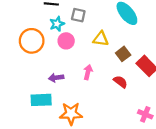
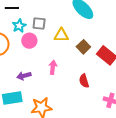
gray square: (78, 15) -> (39, 23), moved
red semicircle: (120, 82) -> (84, 81), moved, turned -136

